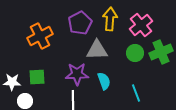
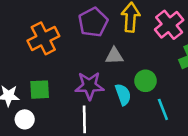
gray triangle: (97, 50) -> (114, 56), size x0.7
green circle: (135, 53) -> (145, 81), moved

